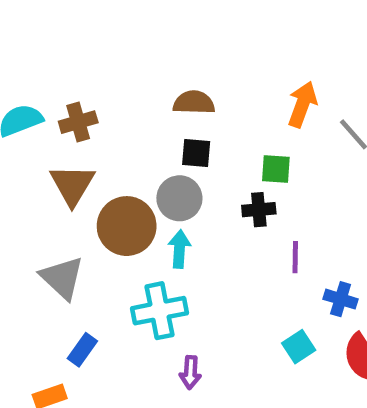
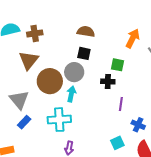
blue rectangle: (82, 350) -> (24, 122), moved

